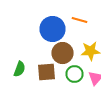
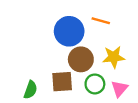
green semicircle: (20, 69) -> (30, 90), moved

